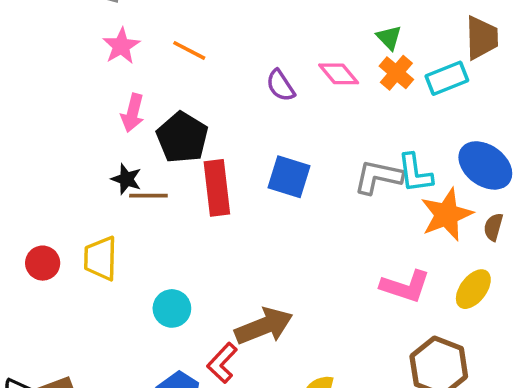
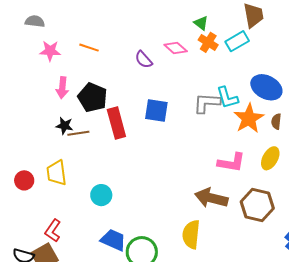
pink star: (121, 46) -> (50, 51), turned -30
brown arrow: (264, 326) -> (211, 198), moved, turned -136
red L-shape: (222, 363) -> (53, 231), moved

